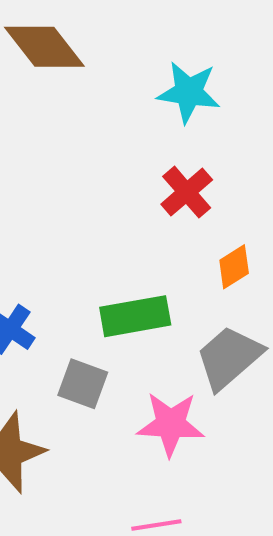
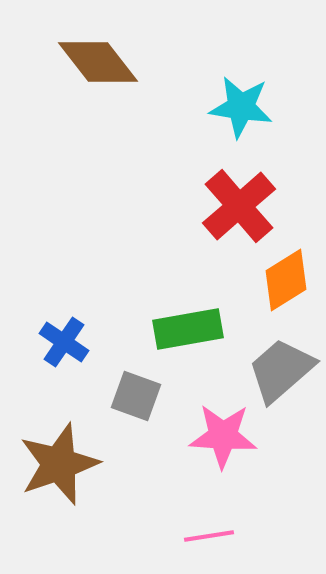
red cross: (187, 192) -> (239, 206), size x1.4
orange diamond: (234, 267) -> (286, 280), size x1.4

